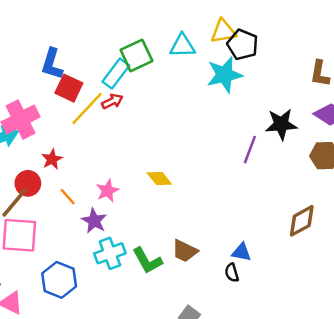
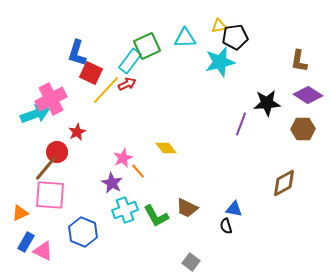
yellow triangle: (223, 31) -> (219, 26), size x0.7
black pentagon: (243, 45) -> (235, 37), turned -30
orange line: (68, 197) -> (138, 171), moved

